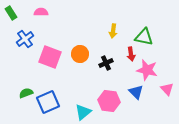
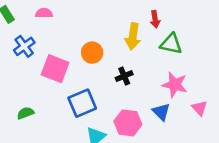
yellow arrow: (113, 31) -> (133, 37), size x1.5
orange circle: (80, 54) -> (92, 53), moved
red arrow: (131, 54) -> (155, 19), moved
blue square: (48, 102) -> (82, 103), moved

